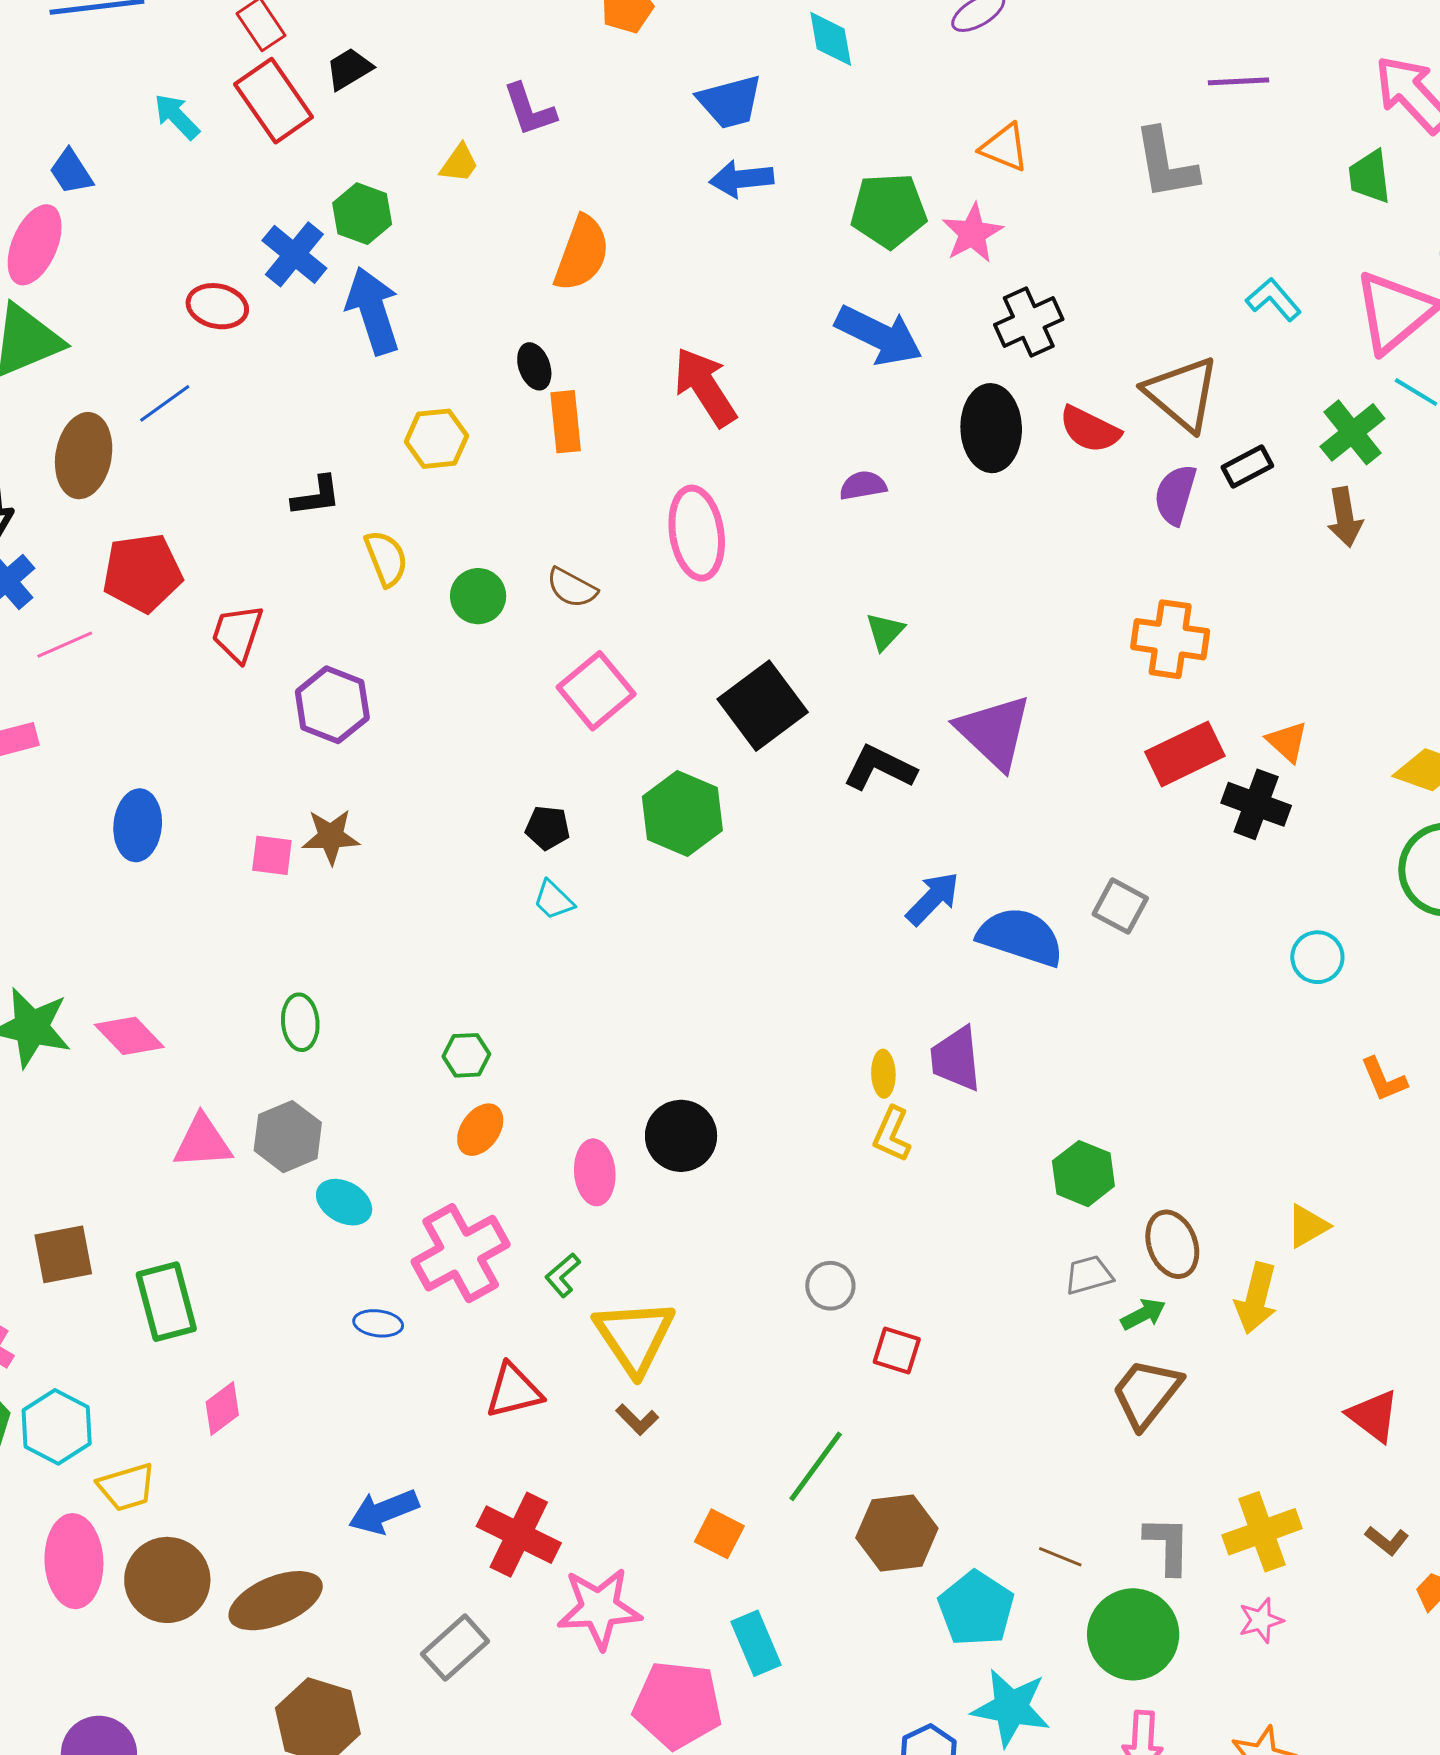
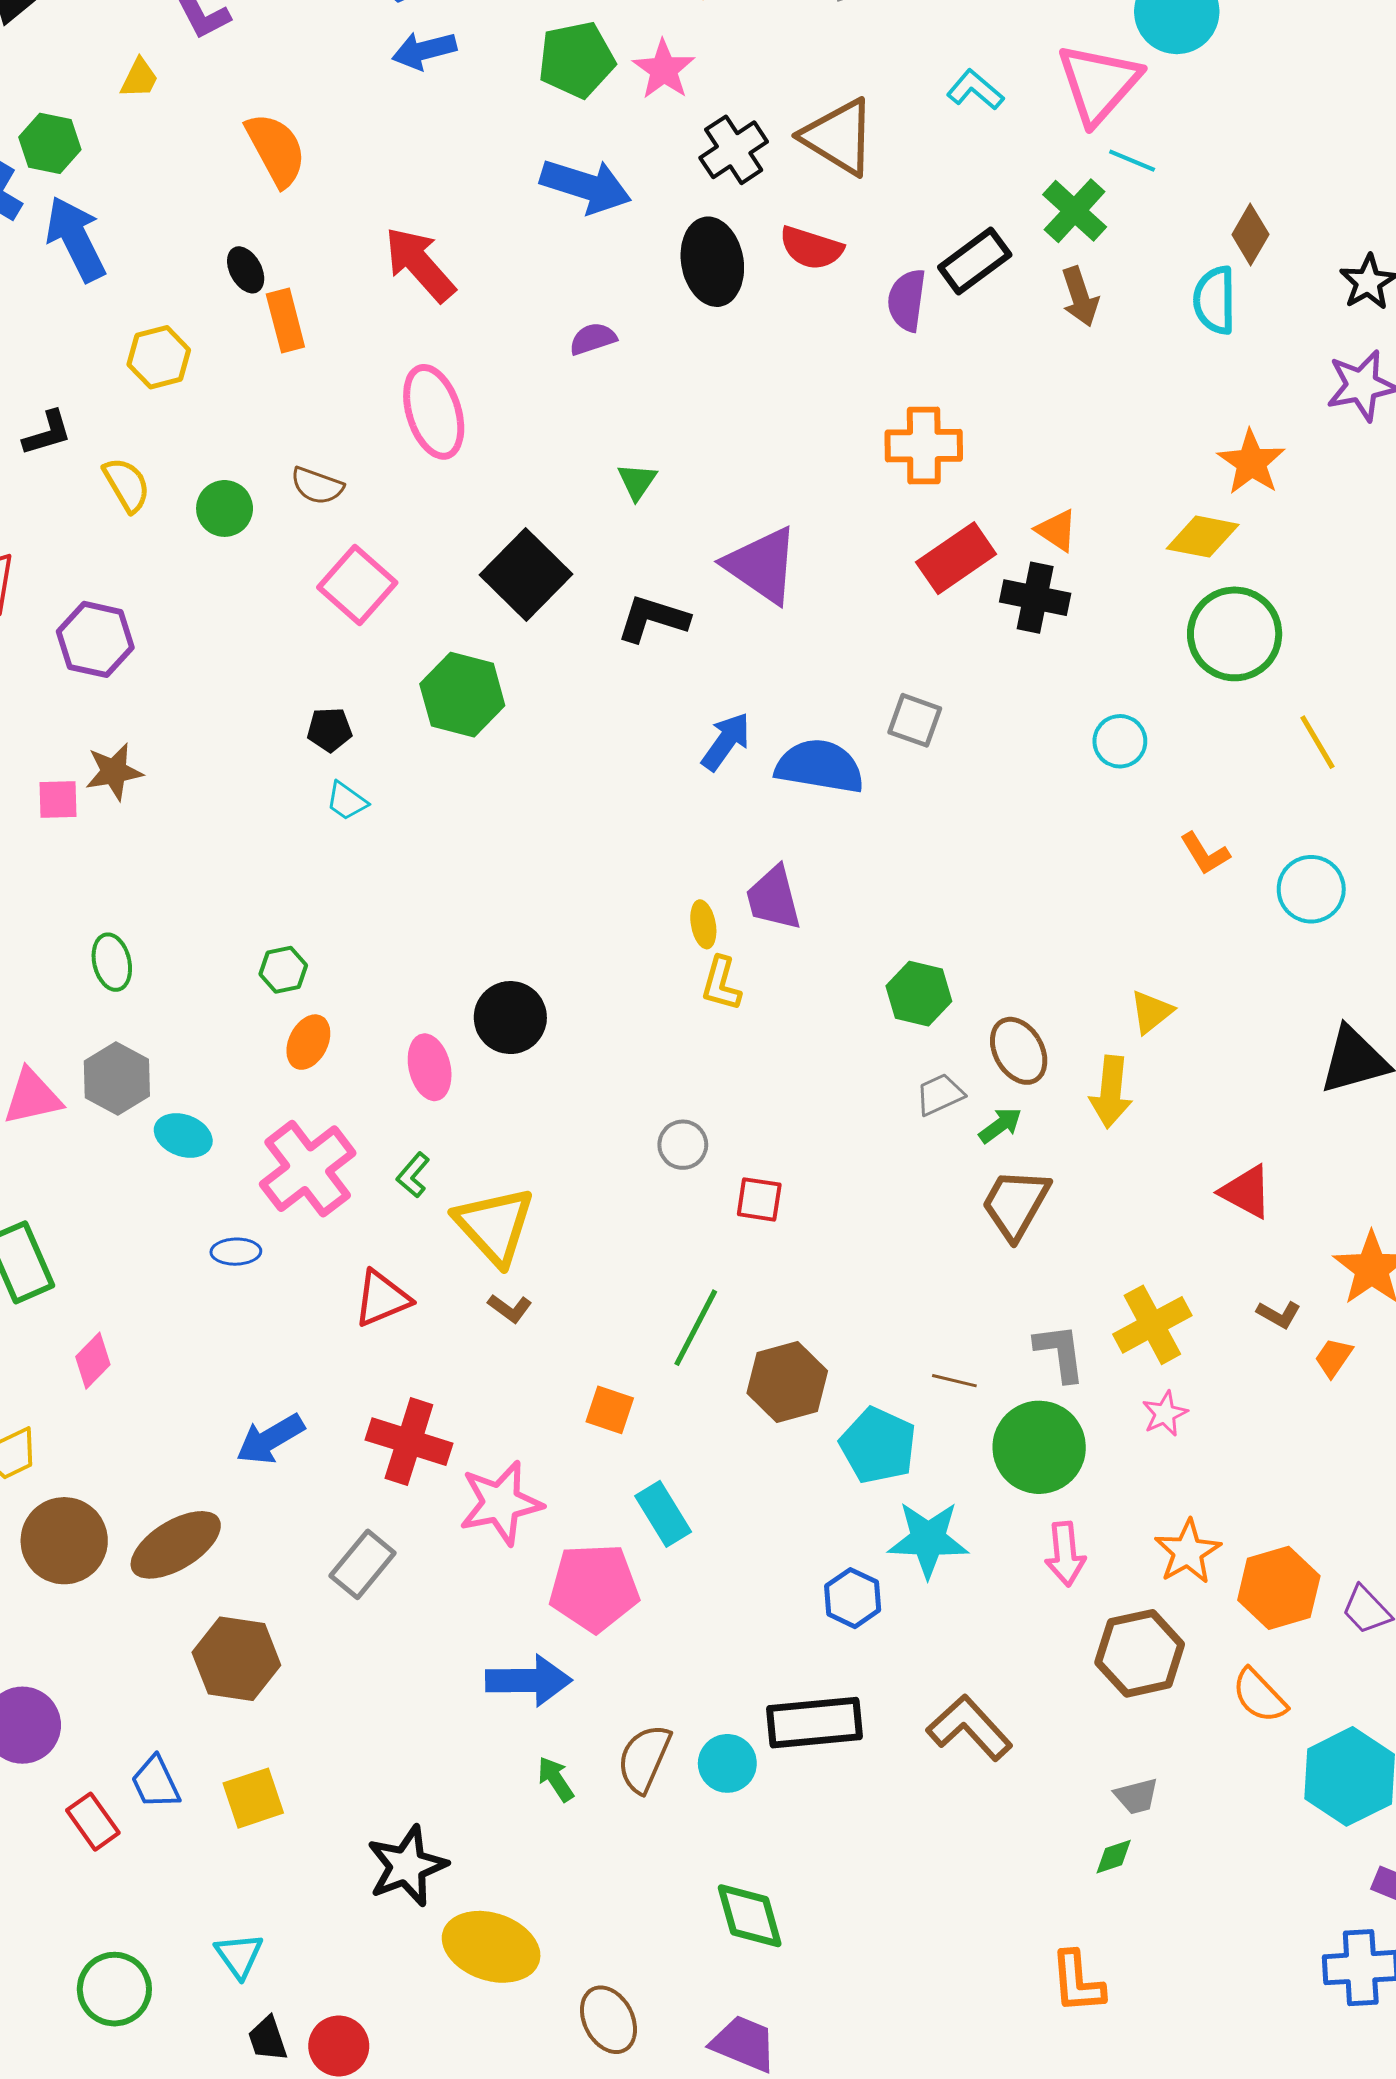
orange semicircle: (582, 253) -> (276, 150), turned -40
brown triangle: (1182, 394) -> (839, 137), moved
black rectangle: (1247, 467) -> (975, 261), size x1.4

